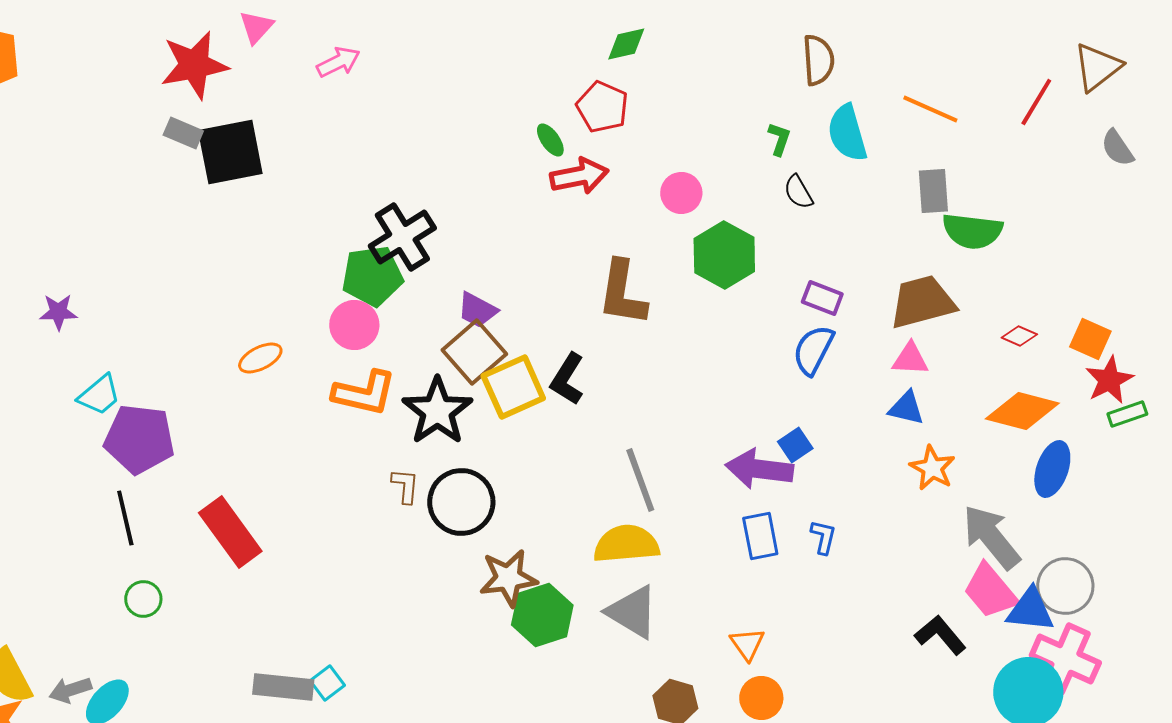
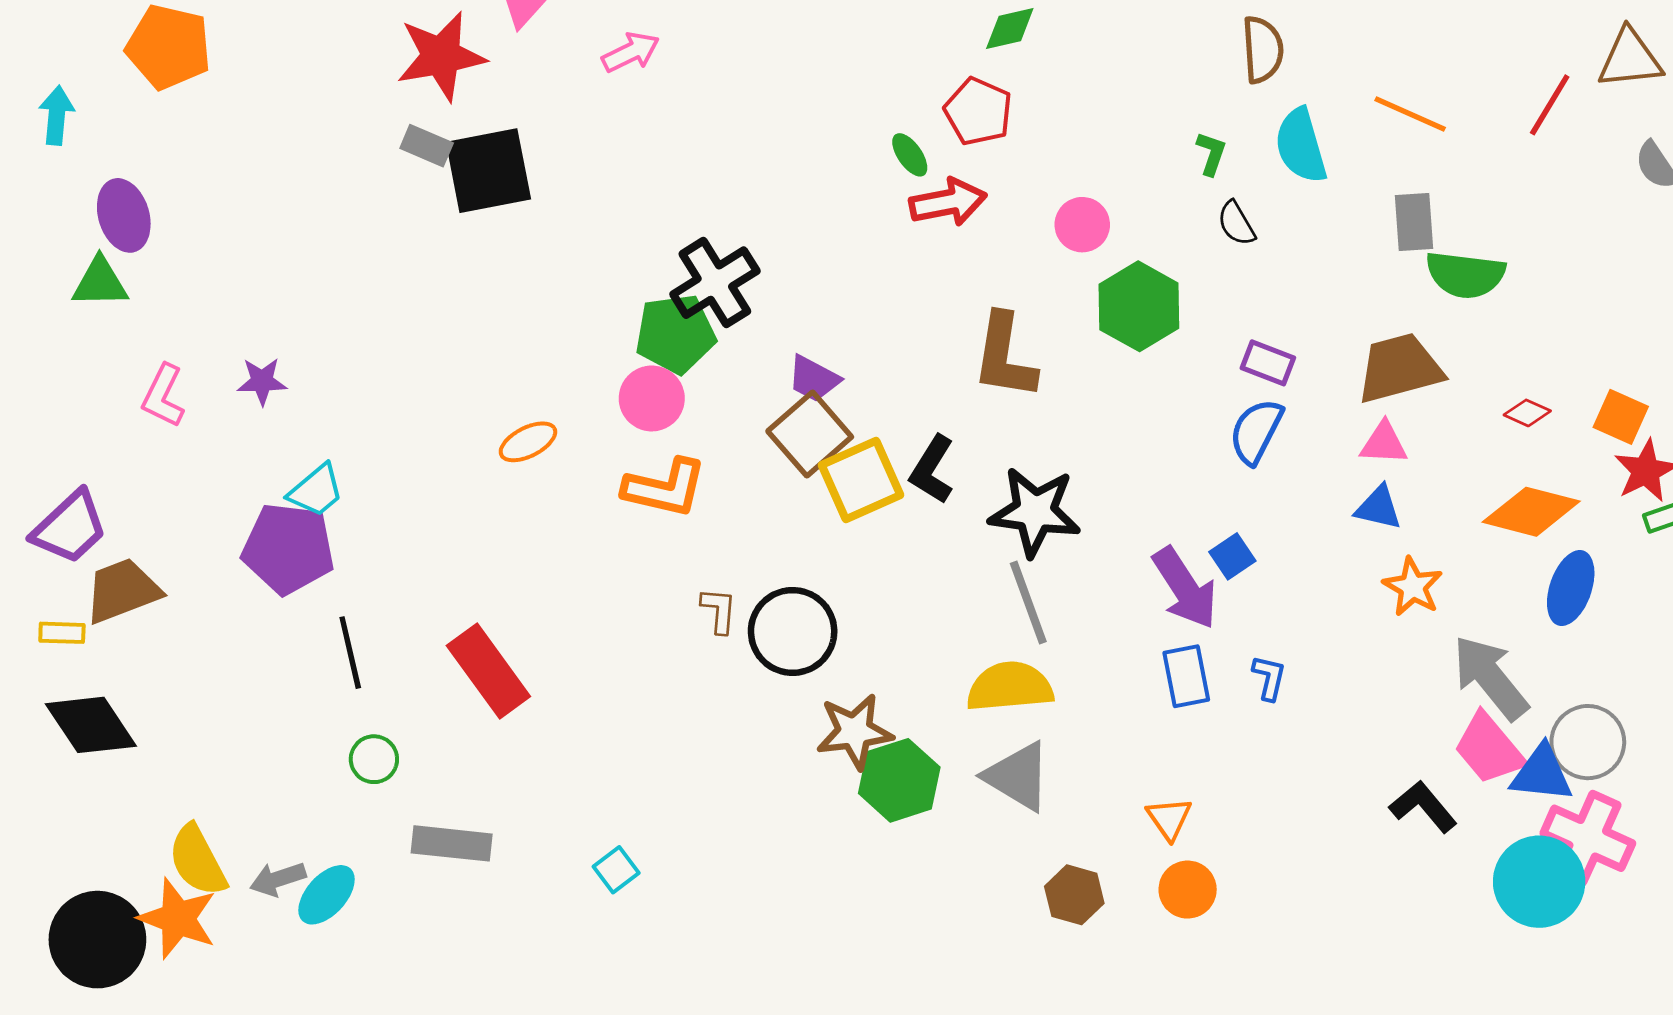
brown triangle: (1097, 67) -> (1630, 59), turned 32
black star: (437, 411) -> (1035, 512), moved, turned -30
purple pentagon: (139, 439) -> (288, 549), moved
purple arrow: (759, 469) -> (1185, 588), turned -130
gray rectangle: (283, 687) -> (452, 843), moved

